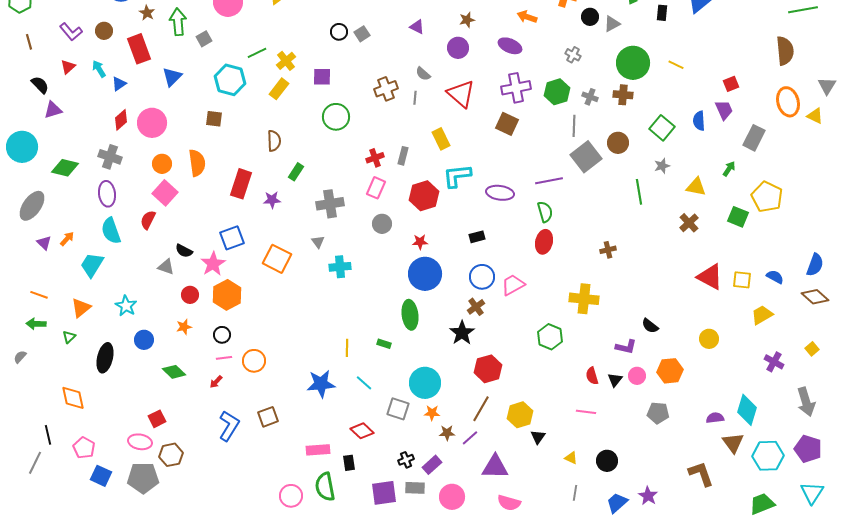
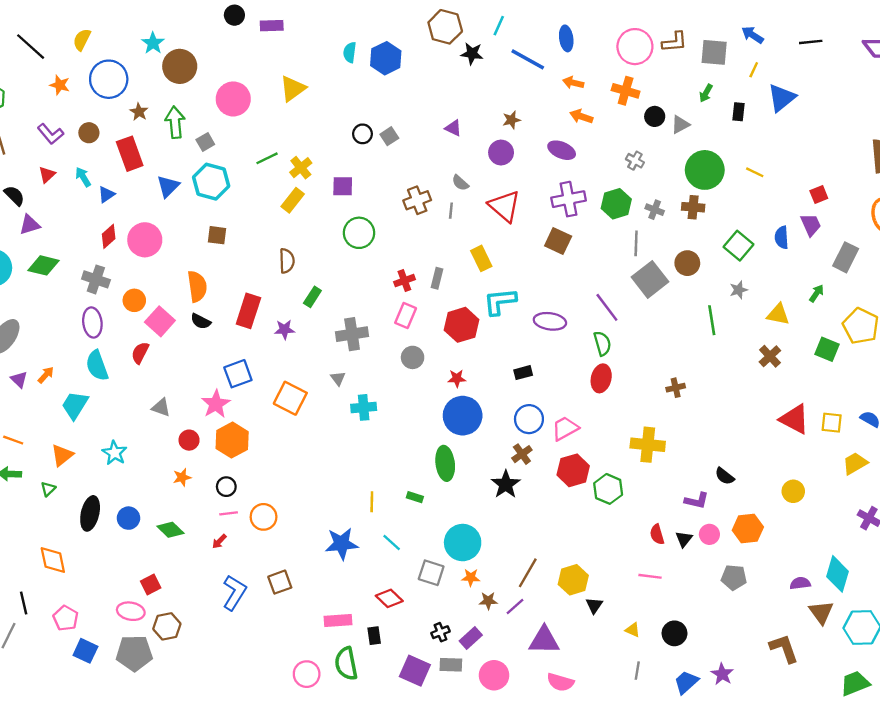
cyan hexagon: (230, 80) -> (211, 182), moved
orange circle: (162, 164) -> (134, 300), moved
green diamond: (65, 168) -> (43, 265), moved
purple line: (549, 181) -> (607, 307), turned 64
black semicircle: (184, 251) -> (201, 321), moved
blue circle: (144, 340) -> (128, 518), moved
red hexagon: (488, 369) -> (573, 470), moved
purple square: (384, 493) -> (415, 671), turned 32

